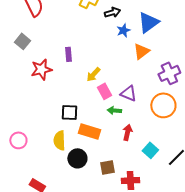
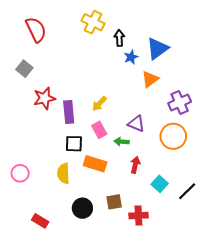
black arrow: (112, 12) -> (119, 38), turned -77
purple rectangle: (68, 54) -> (69, 112), moved, size x1.5
pink rectangle: (104, 91) -> (99, 130), moved
black circle: (77, 158) -> (82, 208), moved

